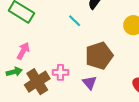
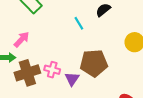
purple triangle: (90, 83) -> (72, 79), moved

